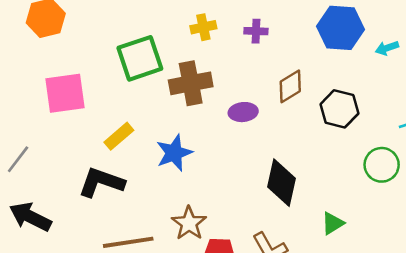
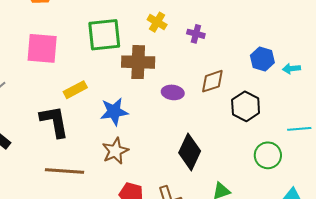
yellow cross: (203, 27) -> (157, 22), turned 30
blue hexagon: (341, 28) -> (262, 59), moved, size x0.7
black L-shape: (101, 182) -> (54, 121), turned 48
brown star: (189, 223) -> (115, 151), moved

